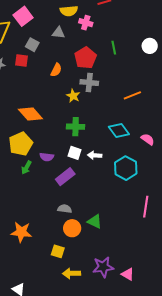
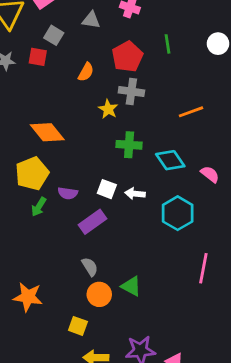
green cross: (76, 127) -> (129, 145), moved
gray semicircle: (65, 209) -> (90, 267), turned 48

